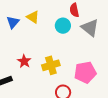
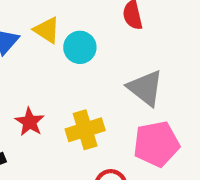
cyan circle: (63, 26) -> (80, 47), moved
gray triangle: (90, 28) -> (145, 88), moved

